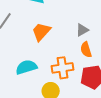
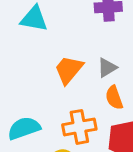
orange trapezoid: (41, 32) -> (69, 70), moved

